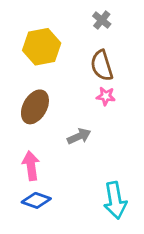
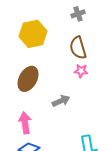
gray cross: (102, 20) -> (78, 14), turned 32

